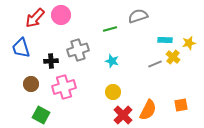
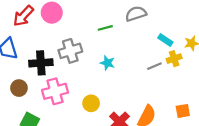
cyan rectangle: (165, 40) -> (165, 40), turned 32
yellow cross: (173, 57) -> (174, 59), turned 32
black cross: (51, 61) -> (41, 63), size x1.5
yellow circle: (113, 92) -> (91, 103), moved

